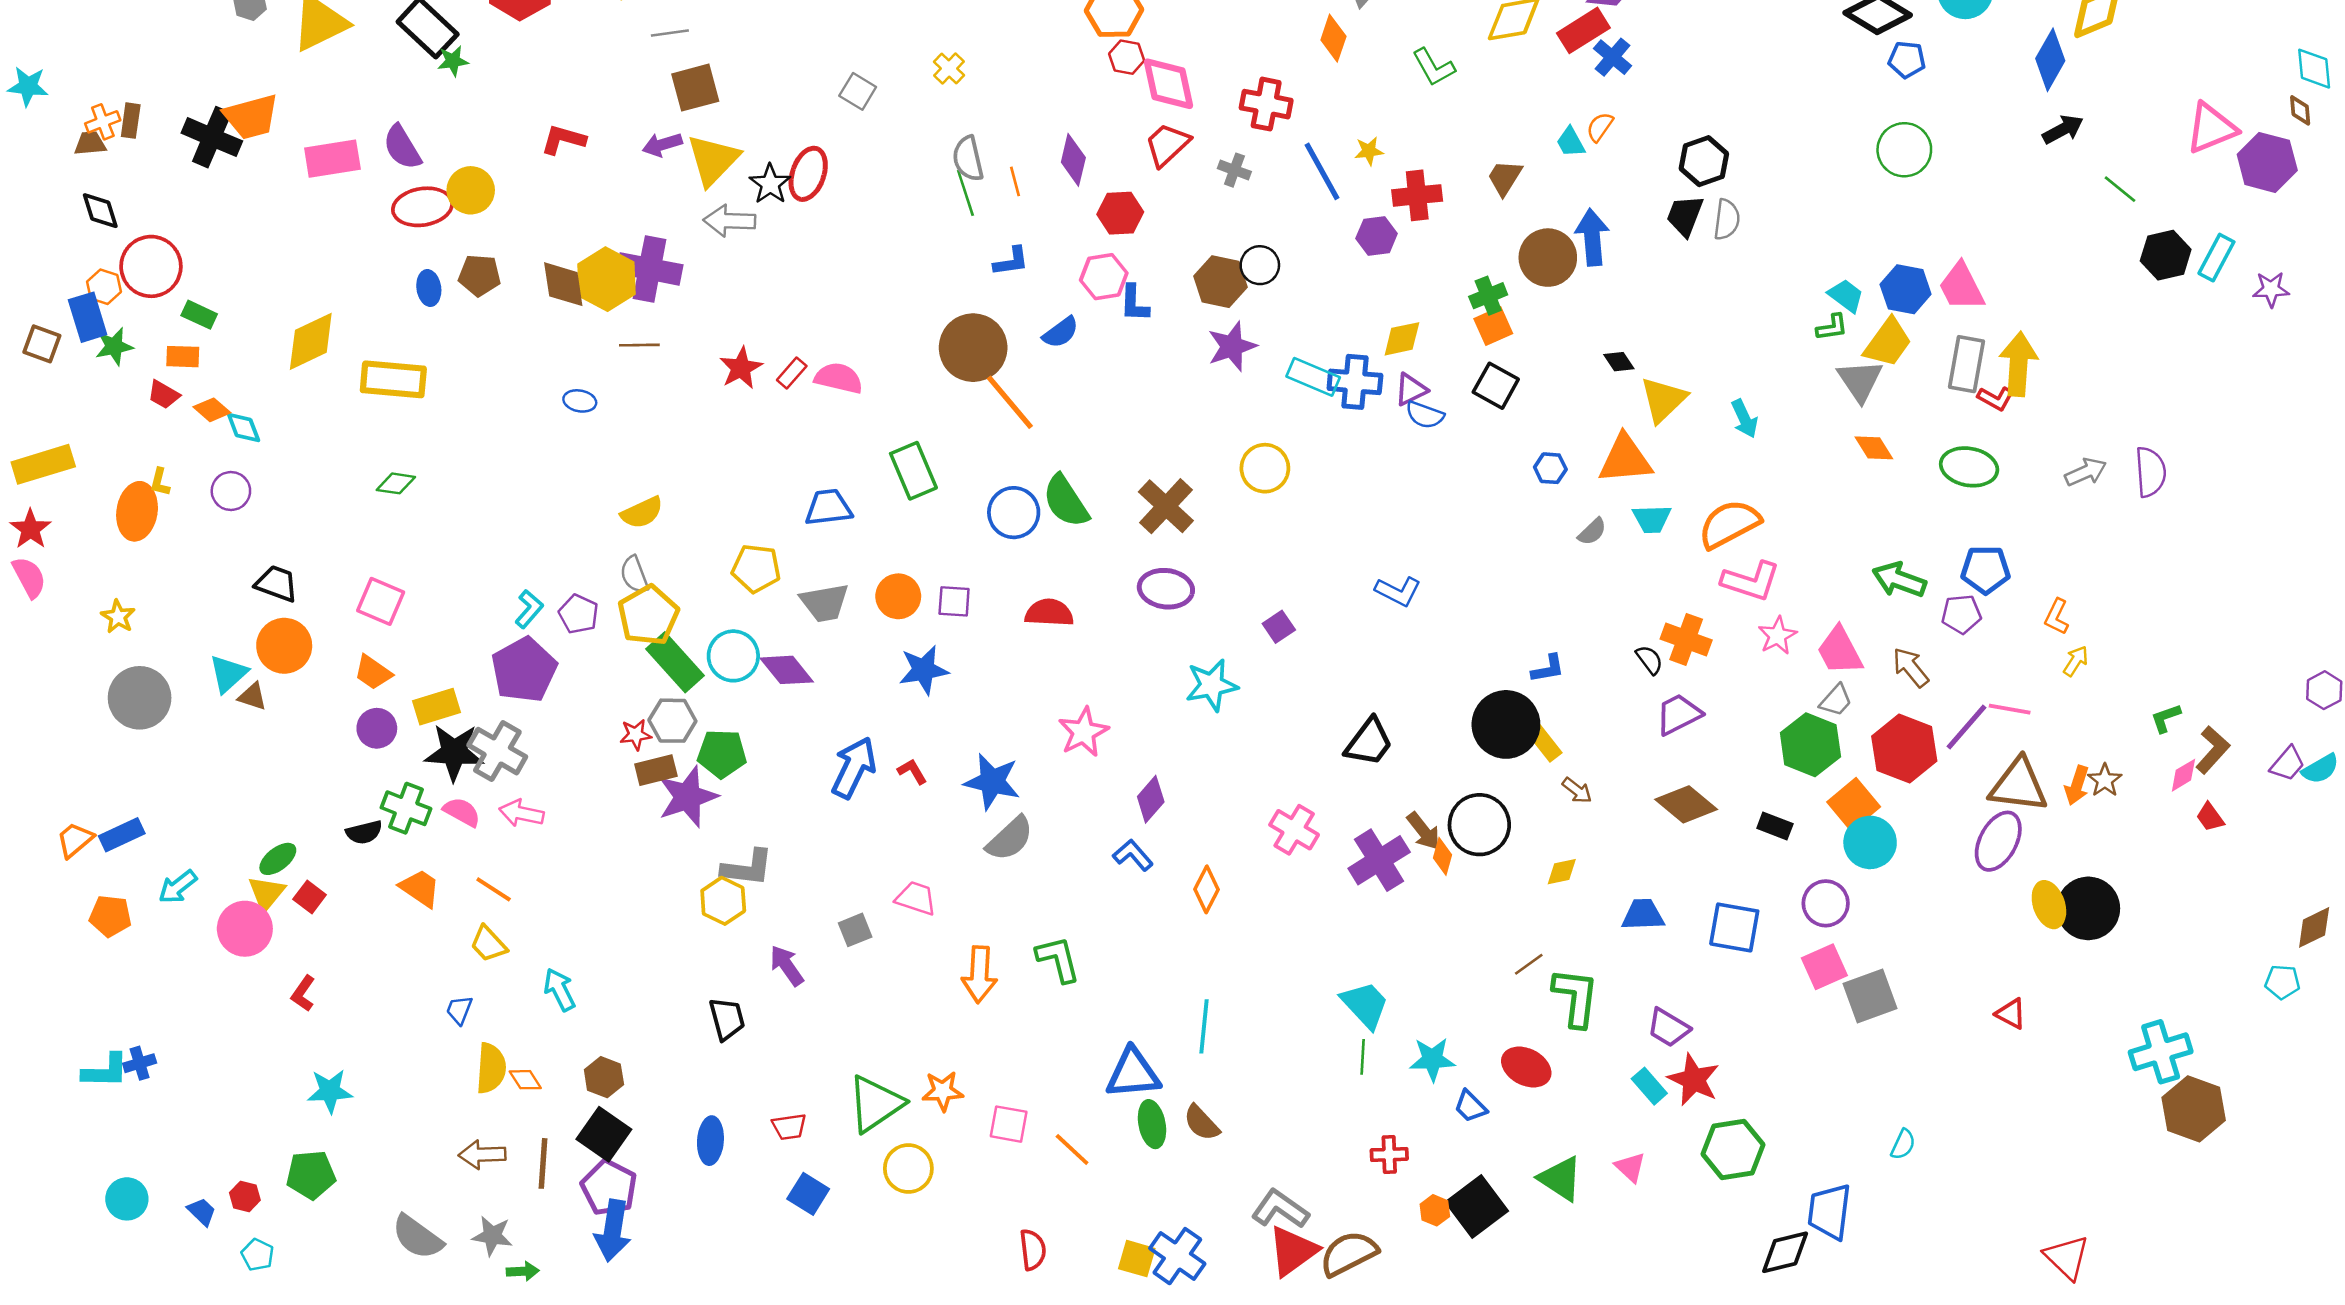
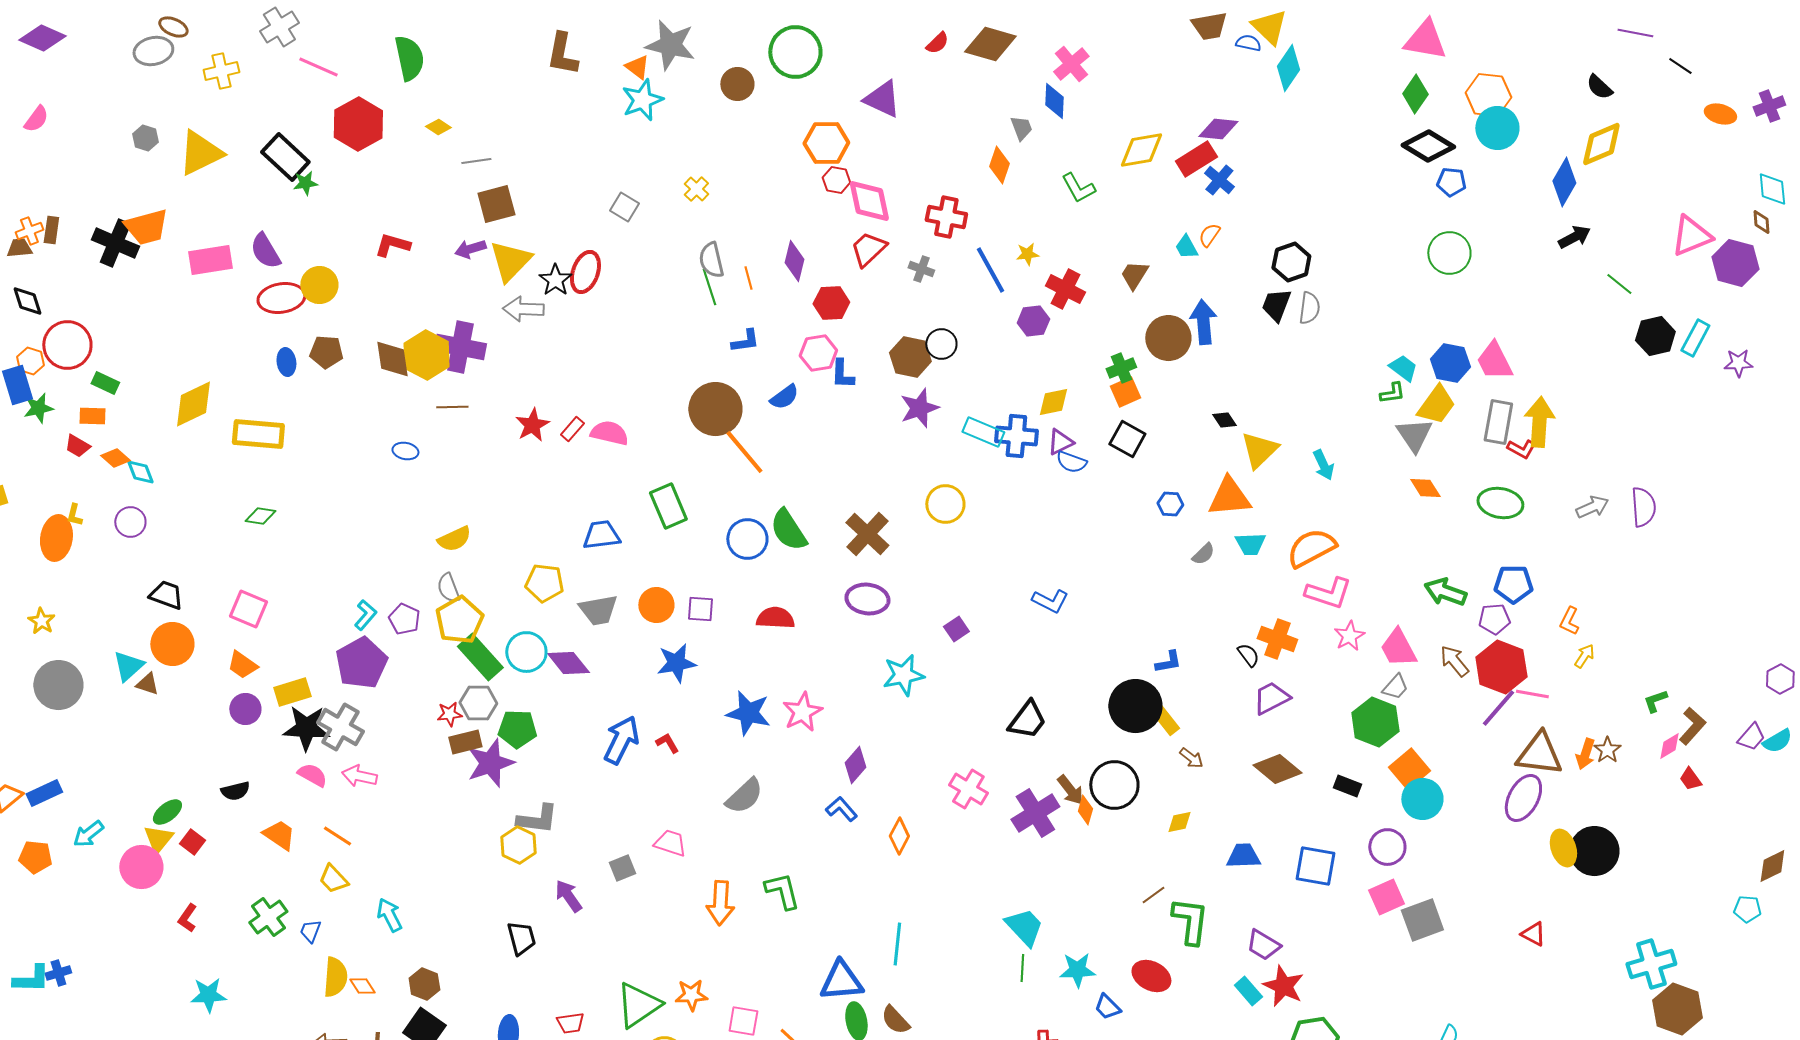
red cross: (1417, 195) -> (1065, 289), turned 33
red hexagon: (1904, 749) -> (1501, 667), moved
blue star: (992, 782) -> (748, 713), moved
green cross: (406, 808) -> (268, 917), moved, turned 33

